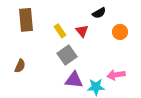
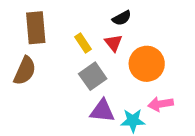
black semicircle: (99, 13) -> (122, 18), moved
orange circle: (120, 32) -> (147, 64), moved, size x1.6
brown semicircle: (20, 66) -> (25, 71), moved, size x1.5

